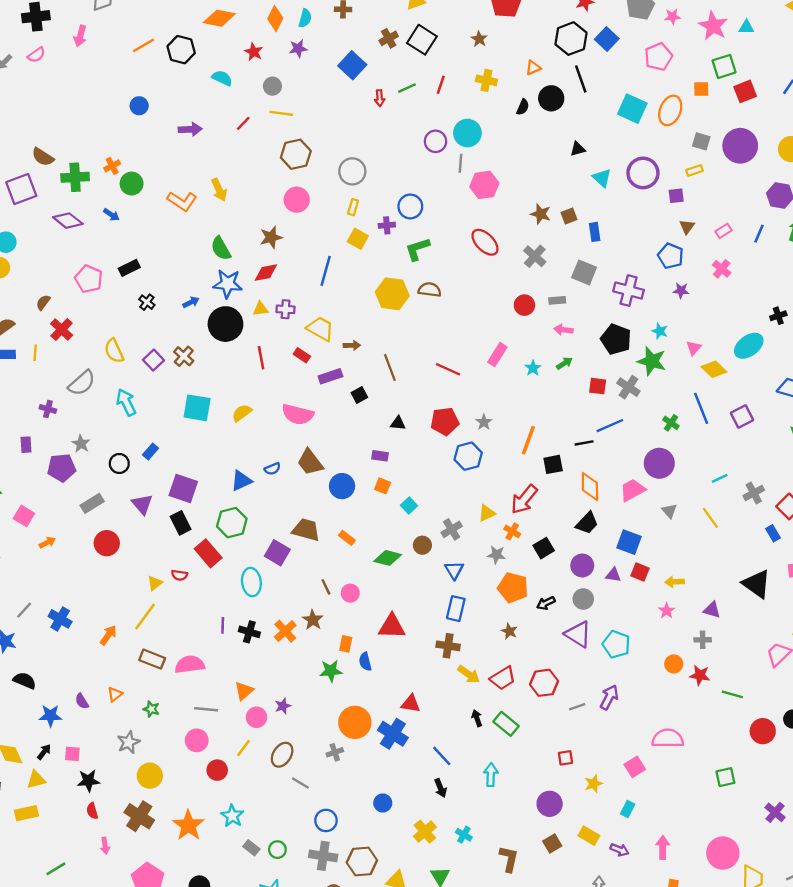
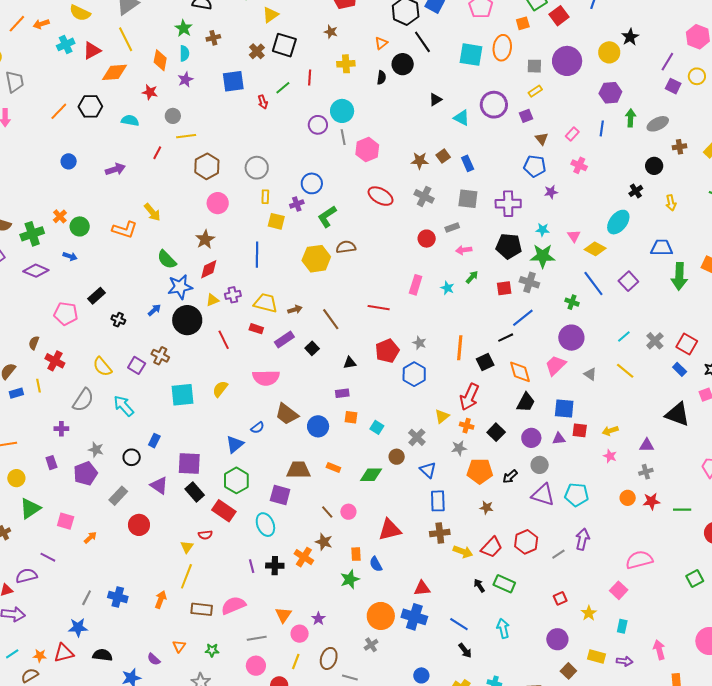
blue square: (352, 65) -> (233, 81), turned -35

